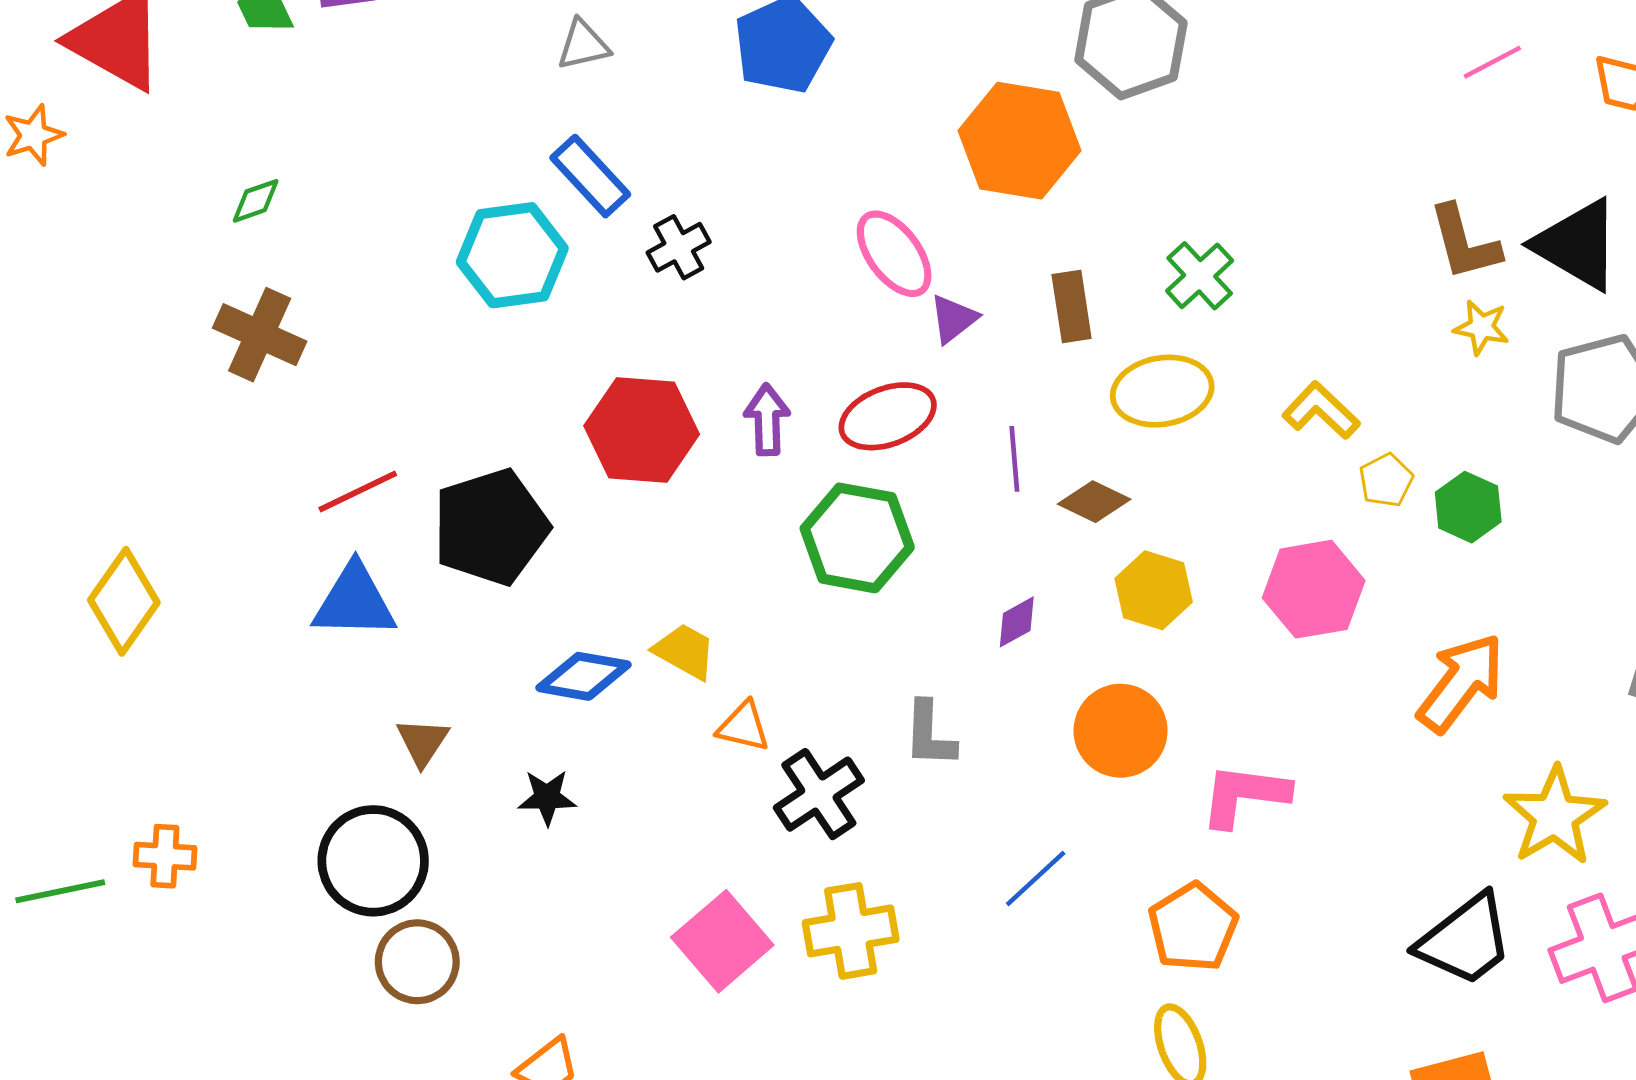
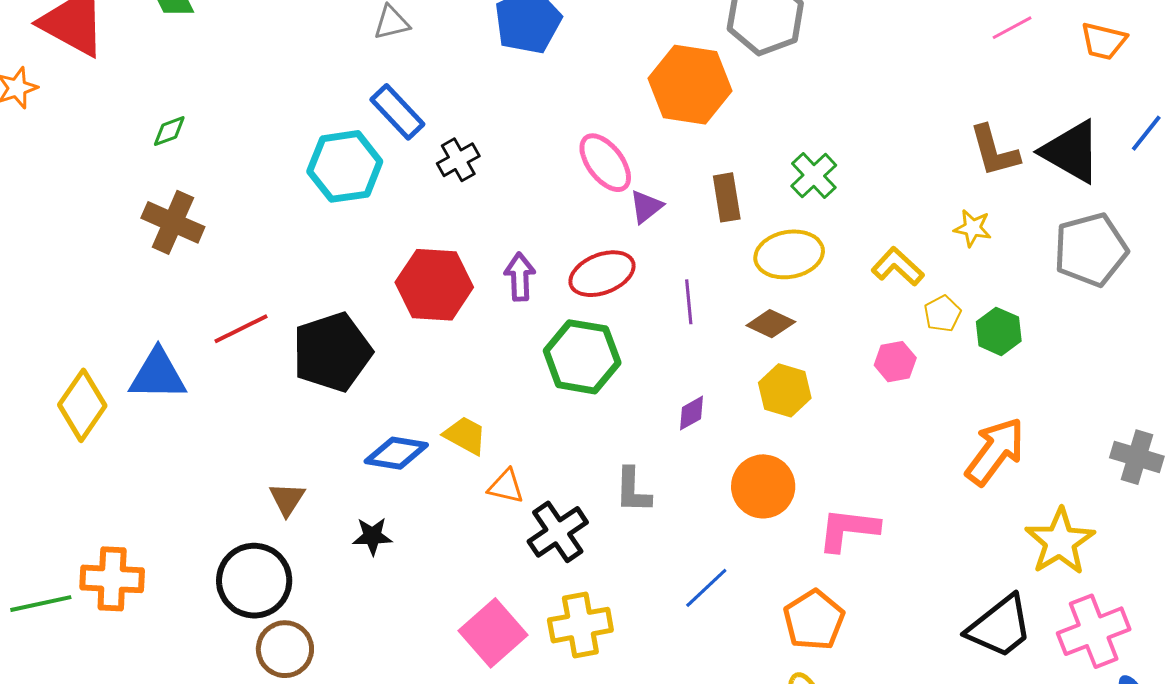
yellow star: (1481, 327) -> (973, 228), moved
brown diamond: (1094, 502) -> (771, 324), moved
pink hexagon: (1314, 589) -> (895, 362), moved, size x0.6
blue triangle: (354, 601) -> (158, 375), moved
orange cross: (165, 856) -> (112, 579), size x1.5

